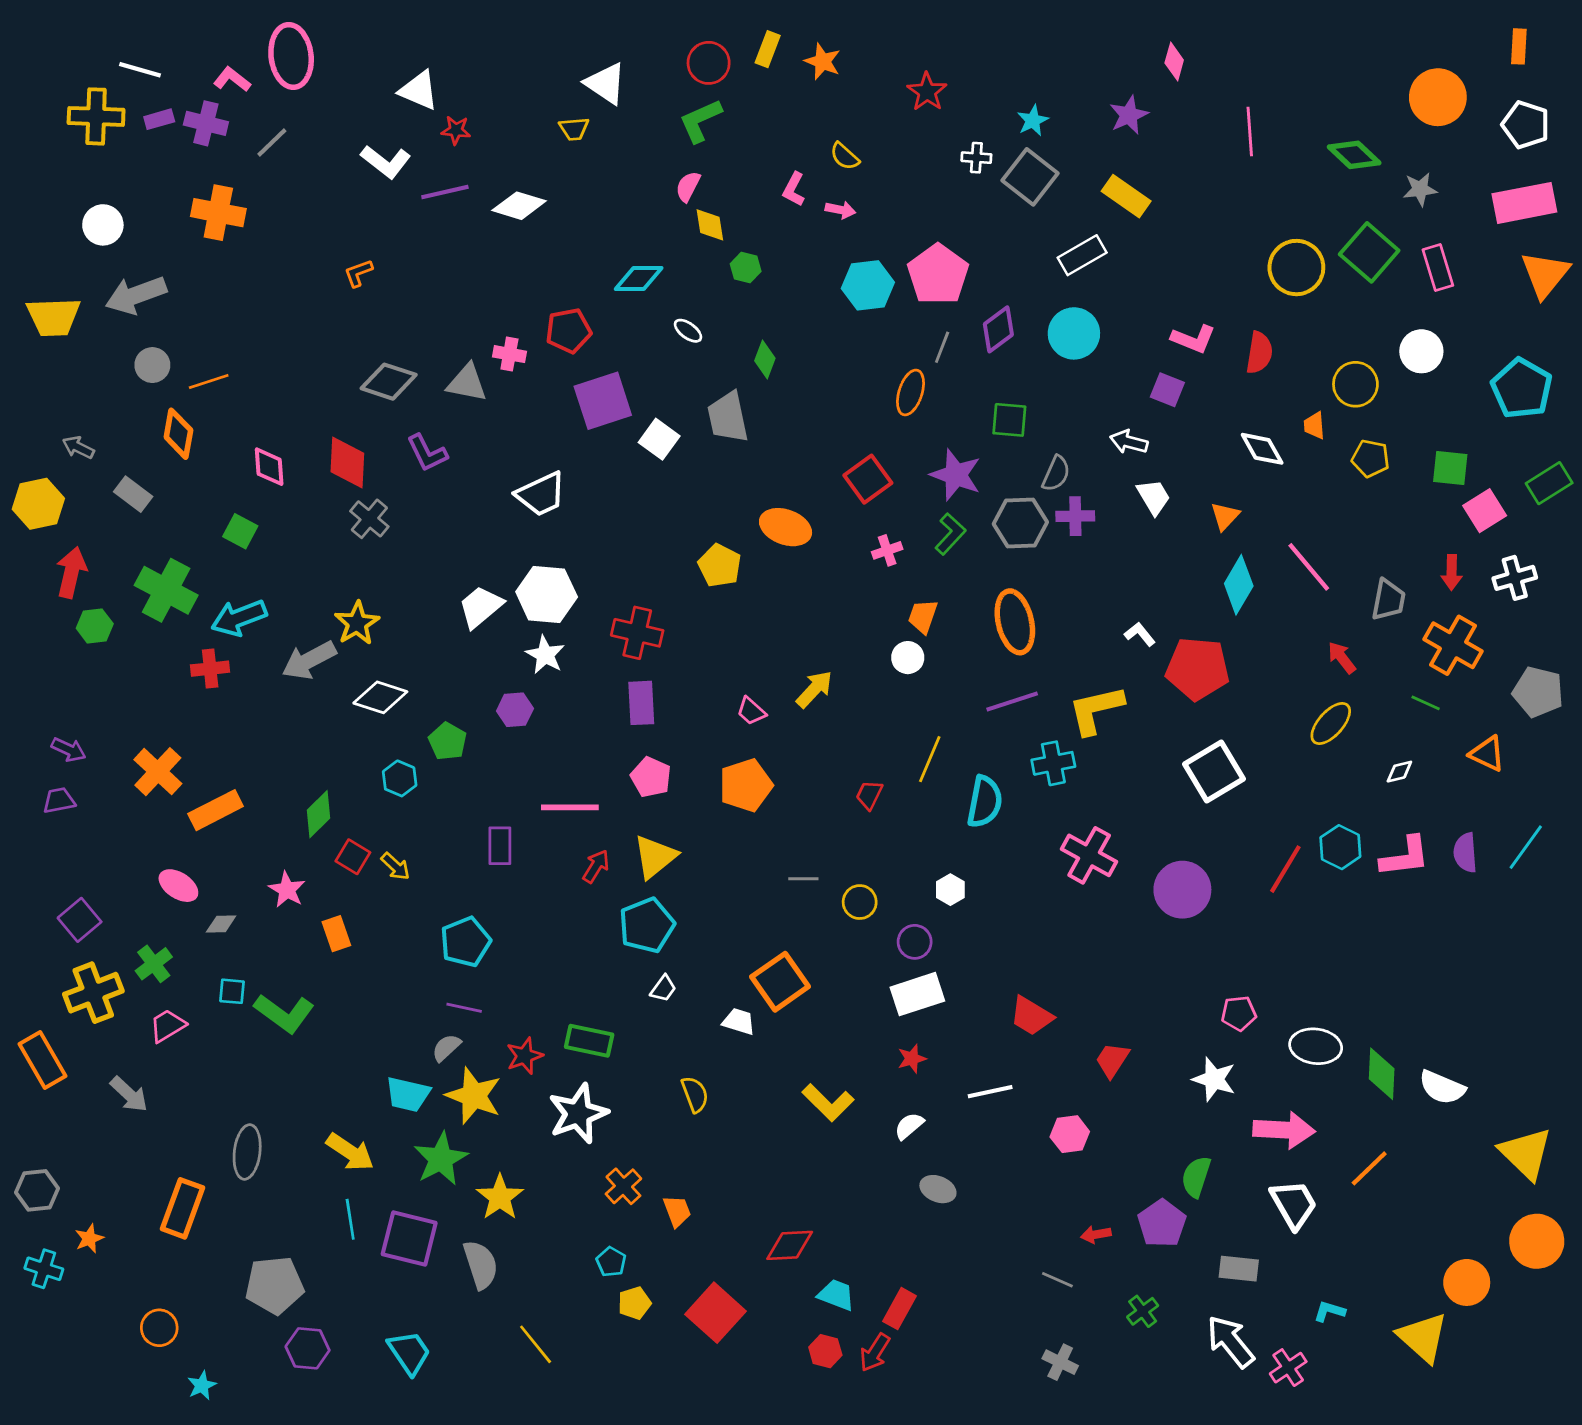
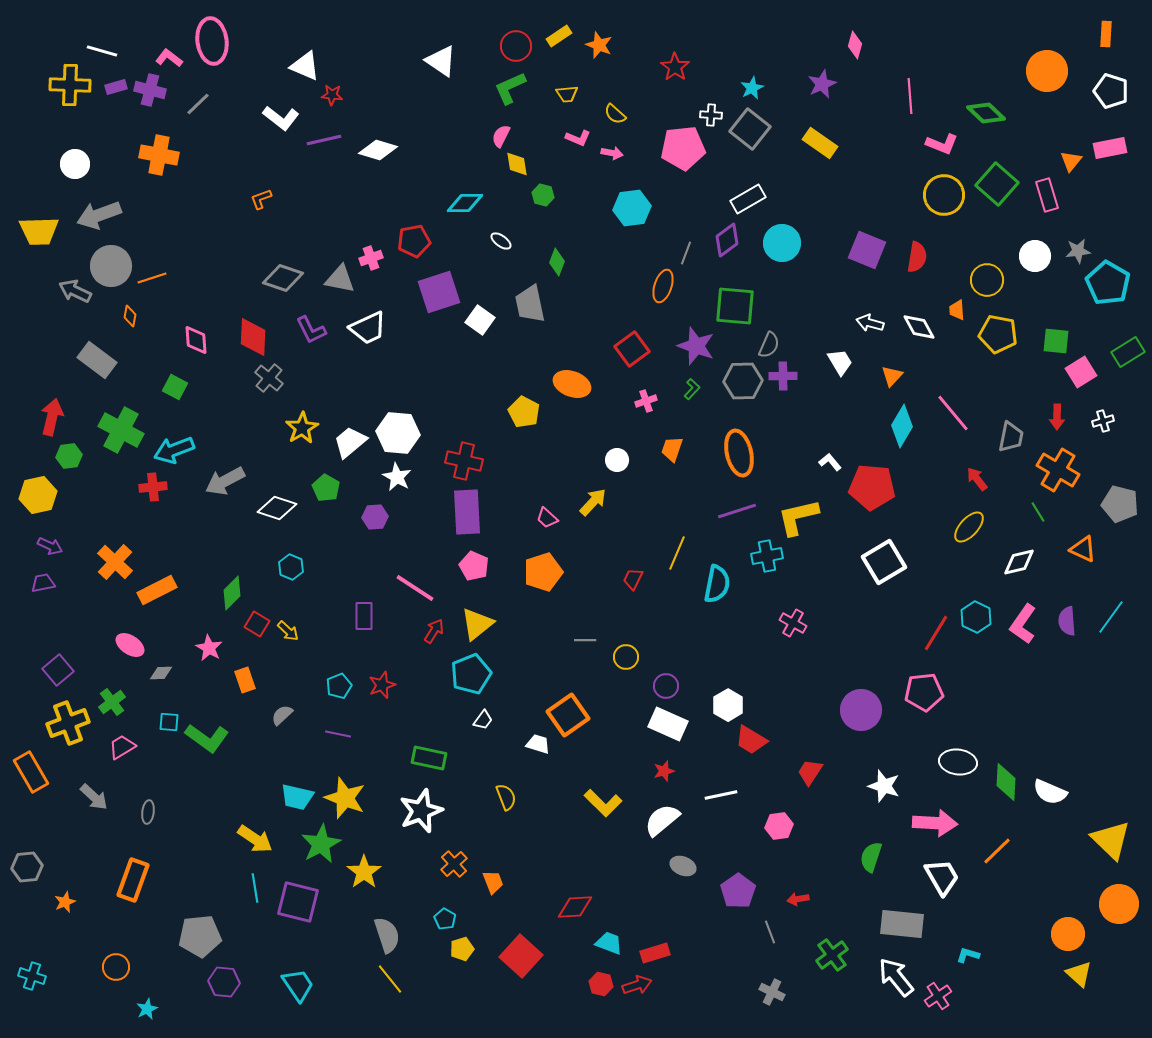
yellow rectangle: (768, 49) -> (559, 36), turned 35
yellow trapezoid: (574, 129) -> (567, 94), moved
pink L-shape: (794, 189) -> (578, 138), turned -95
gray star: (1420, 189) -> (1078, 251), moved
pink rectangle: (1524, 203) -> (1110, 148), size x0.7
white rectangle: (1082, 255) -> (748, 199), moved
pink pentagon: (938, 274) -> (683, 148), moved, turned 30
orange triangle: (1545, 274) -> (1071, 161), moved, size x0.6
pink L-shape: (1193, 339) -> (942, 144), moved
pink cross: (509, 354) -> (371, 258), turned -30
gray circle: (152, 365) -> (111, 266), size x1.6
purple square: (1167, 390) -> (867, 250), moved, size x1.5
green square: (1009, 420) -> (735, 306), size x1.5
orange diamond: (178, 434) -> (130, 316), size x0.6
white arrow: (1129, 442) -> (870, 323), moved
gray arrow: (78, 447) -> (75, 291), moved, size x1.4
yellow pentagon: (1371, 458) -> (998, 334), size x1.4
gray rectangle: (133, 494) -> (97, 360), size x1.4
white trapezoid: (541, 494) -> (368, 328), moved
yellow hexagon: (38, 504) -> (38, 495), moved
green L-shape: (950, 534) -> (692, 389), size x0.7
white cross: (1515, 578) -> (1103, 421), size x0.7
yellow star: (357, 623) -> (302, 428), moved
white circle: (908, 658) -> (617, 460), moved
purple rectangle: (641, 703) -> (467, 512), size x1.4
green line: (1426, 703) -> (1038, 512), turned 35
green pentagon: (448, 741) -> (326, 488), moved
white diamond: (1399, 772) -> (1019, 562), size x1.6
pink line: (570, 807) -> (415, 588), turned 33
pink cross: (1089, 855) -> (793, 623), size x0.7
pink L-shape: (1405, 857) -> (1023, 624), turned 132
white hexagon: (950, 890) -> (728, 705), moved, size x1.4
purple circle: (1182, 890) -> (861, 710), moved
cyan pentagon: (466, 942) -> (339, 686), size x0.7
white rectangle: (917, 994) -> (668, 724), turned 42
pink pentagon: (1239, 1013) -> (924, 692), moved, size x1.5
gray semicircle: (446, 1048) -> (282, 715), moved
red star: (525, 1056) -> (382, 685), moved
white semicircle: (909, 1126) -> (662, 820), size x1.6
gray ellipse: (247, 1152) -> (148, 812), moved, size x0.6
purple pentagon: (1162, 1223) -> (738, 891), moved
gray semicircle: (481, 1265) -> (387, 935), moved
cyan cross: (44, 1269) -> (32, 976), moved
gray rectangle: (1239, 1269) -> (902, 924), size x1.5
gray line: (1057, 1280) -> (770, 932), turned 45
red rectangle: (899, 1309) -> (655, 953), turned 44
green cross: (1143, 1311) -> (832, 955), size x1.4
yellow triangle: (1423, 1337) -> (1079, 974), moved, size x0.7
red arrow: (875, 1353) -> (637, 985), turned -140

